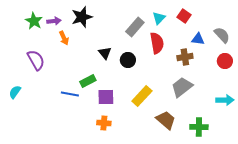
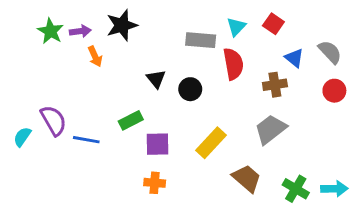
gray rectangle: (135, 27) -> (201, 40), turned 54
blue triangle: (198, 39) -> (294, 58), turned 32
purple semicircle: (36, 60) -> (53, 120), moved
blue line: (70, 94) -> (86, 140), moved
cyan arrow: (225, 100) -> (334, 189), moved
green cross: (199, 127) -> (296, 189), turned 30

